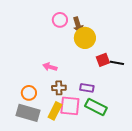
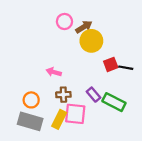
brown arrow: (78, 25) -> (84, 27), turned -105
purple rectangle: (87, 88) -> (94, 95), turned 40
green rectangle: (96, 107) -> (114, 102), moved

